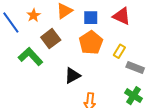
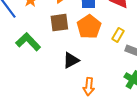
brown square: (51, 39) -> (59, 23), moved, turned 30

